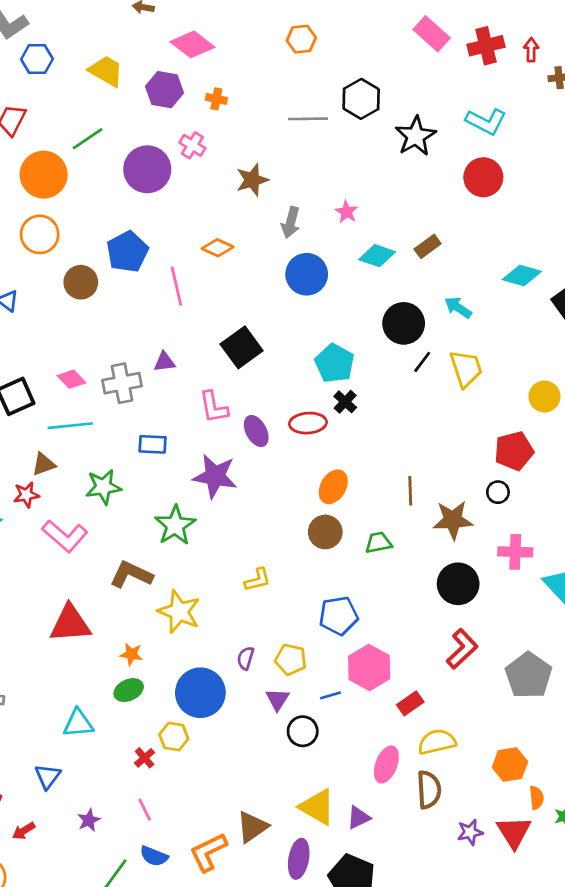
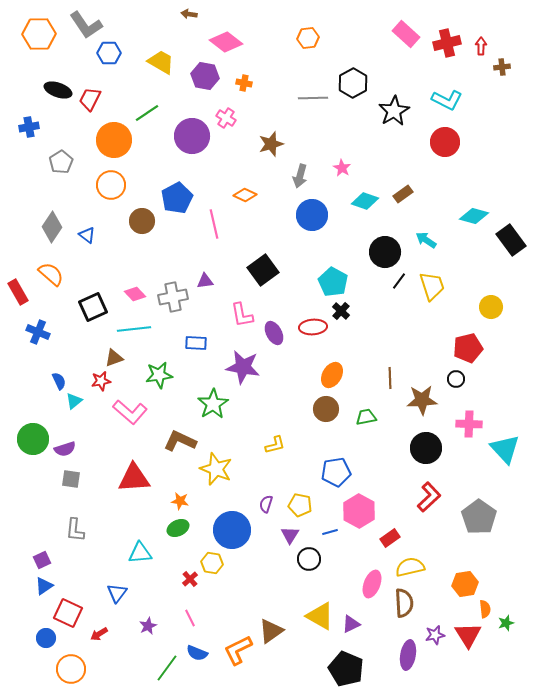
purple ellipse: (299, 859) -> (408, 655), moved

